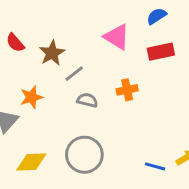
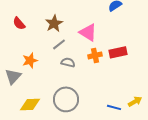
pink triangle: (117, 37) -> (88, 32), moved
red rectangle: (161, 52) -> (118, 52), moved
brown star: (52, 53) -> (54, 23), moved

